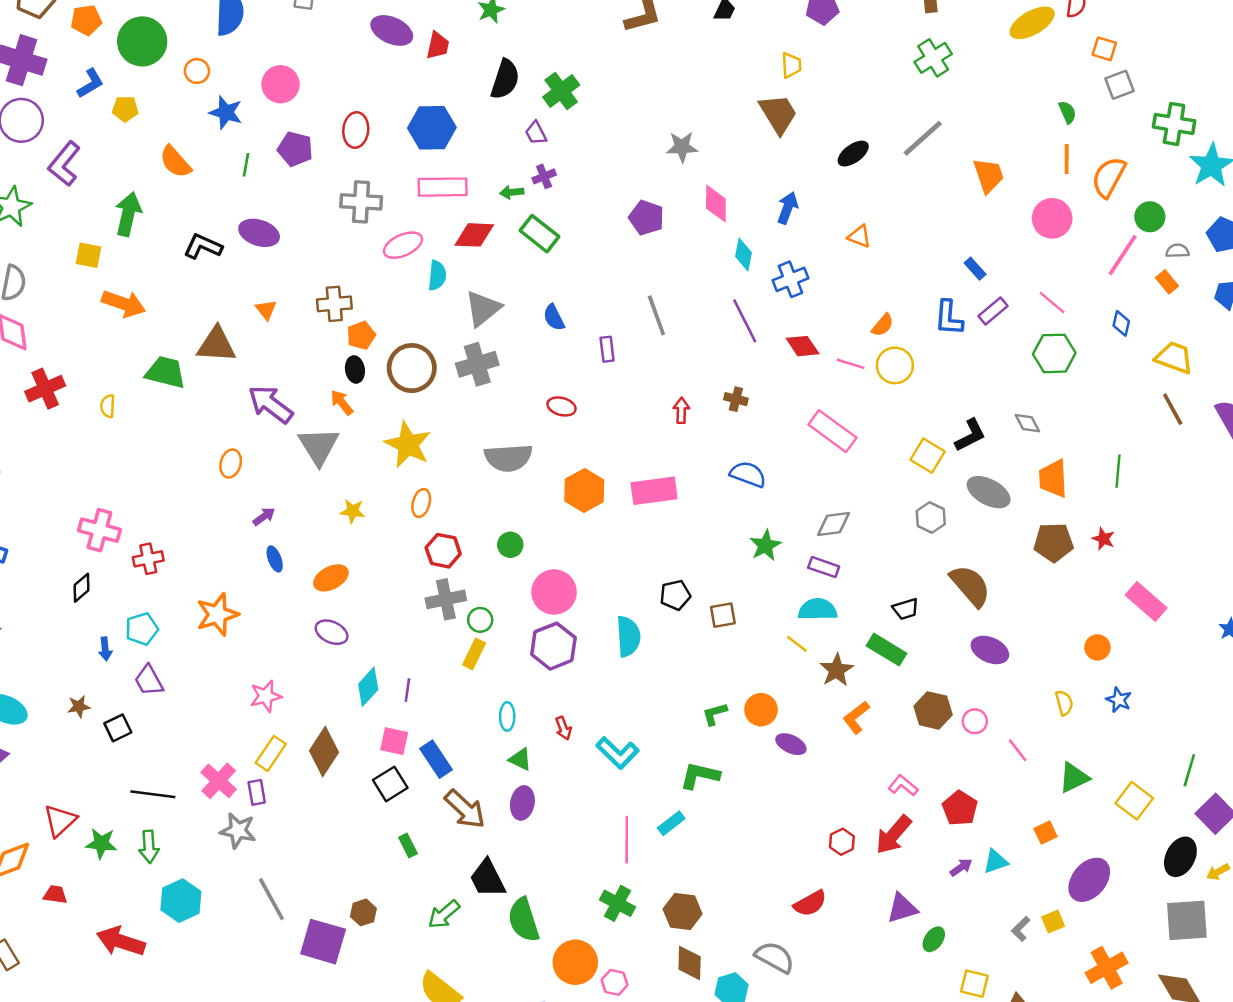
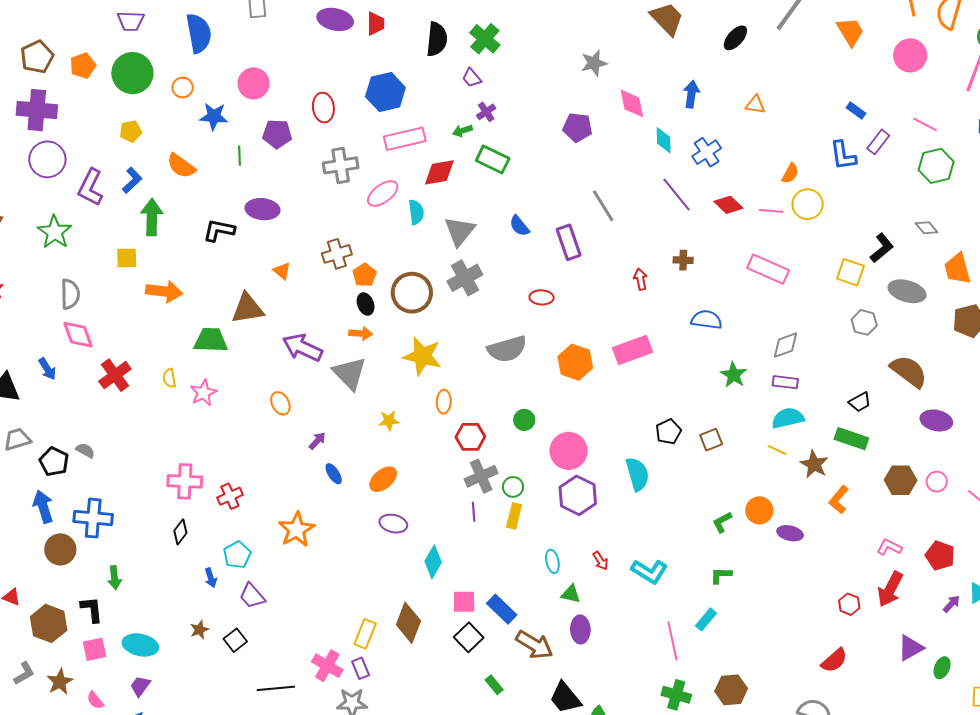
blue L-shape: (90, 83) -> (132, 180), moved
purple rectangle: (607, 349) -> (569, 242), size x1.6
orange arrow: (342, 402) -> (361, 333), turned 145
orange ellipse: (231, 464) -> (280, 403), turned -30
purple line: (407, 690) -> (474, 512), moved
pink star: (266, 696) -> (203, 393), moved
green L-shape: (700, 776) -> (721, 575), size x0.7

